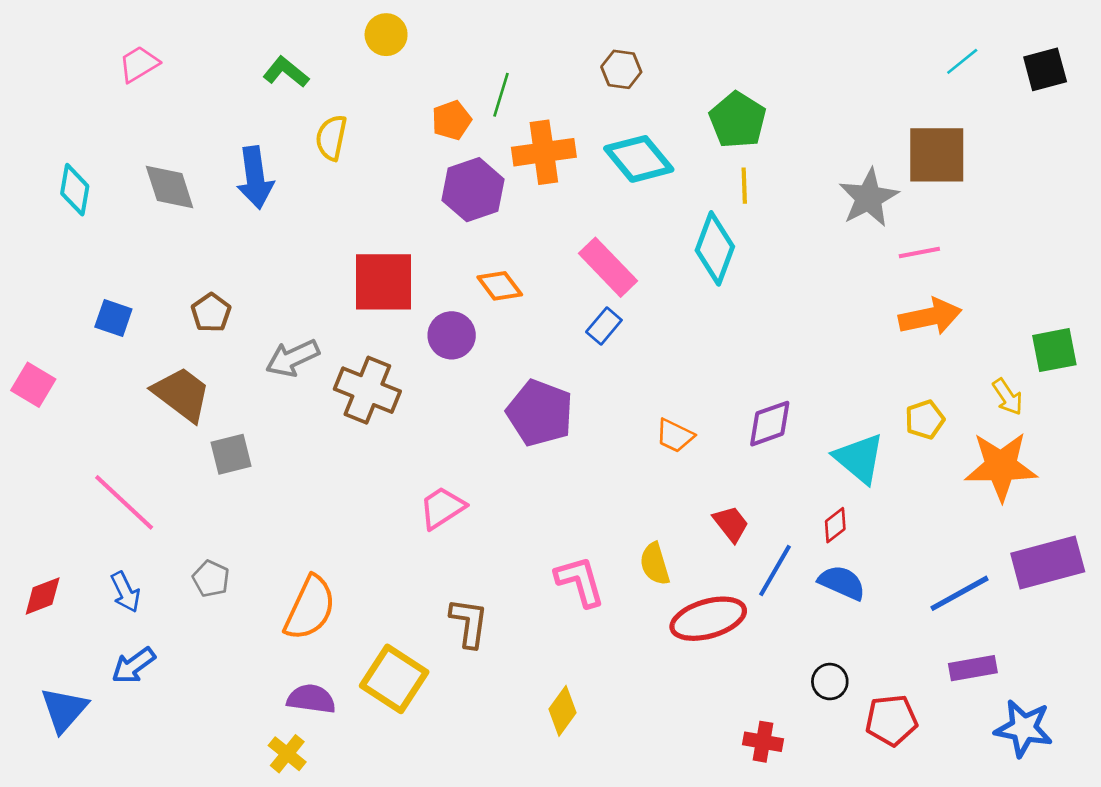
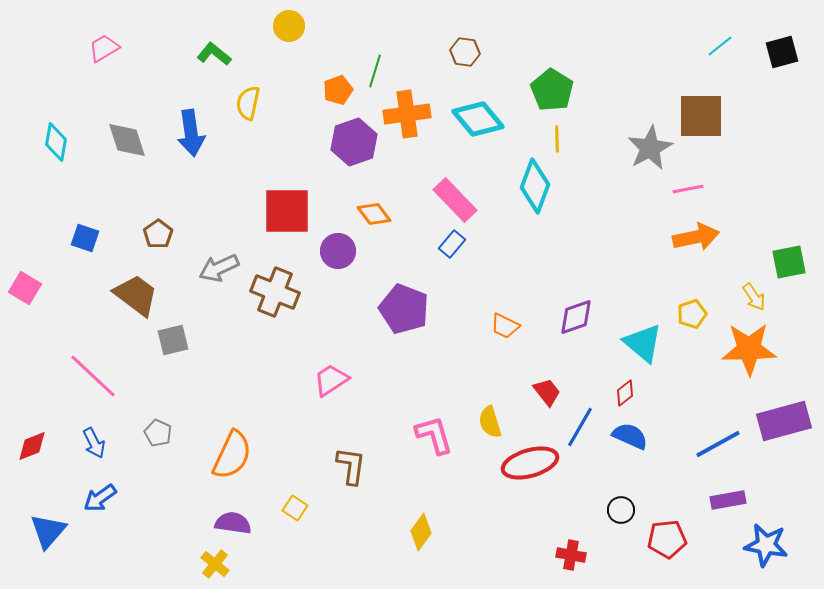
yellow square: (394, 679) -> (295, 508), size x0.5

